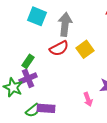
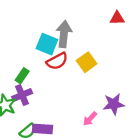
cyan square: (37, 16) -> (47, 44), moved
pink arrow: (88, 99) -> (90, 119), turned 64

